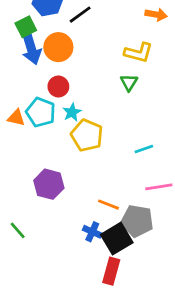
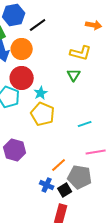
red circle: (58, 87) -> (22, 78), size x1.5
cyan star: (72, 112) -> (41, 93), moved
orange line: (109, 205) -> (59, 165), turned -63
black square: (117, 239) -> (65, 190), size x0.6

